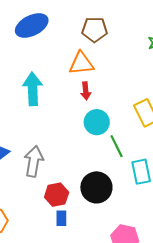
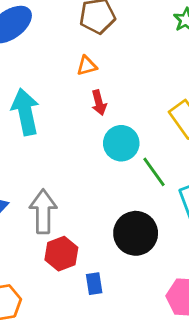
orange triangle: (81, 63) -> (87, 66), size x0.6
red hexagon: (57, 195) -> (61, 254), moved

